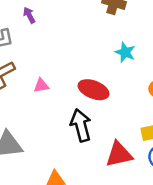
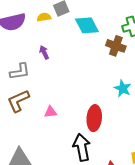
red ellipse: (94, 90) -> (94, 118), turned 70

